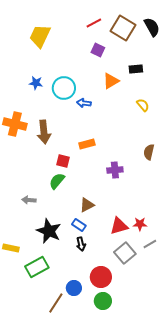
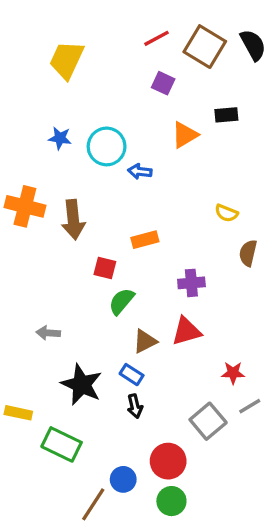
yellow semicircle: (143, 105) -> (226, 213), moved, turned 152
green semicircle: (57, 181) -> (122, 301), moved
red triangle: (119, 226) -> (186, 331), moved
green rectangle: (37, 267) -> (62, 444), turned 55

